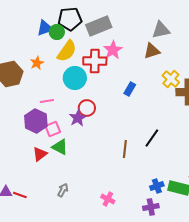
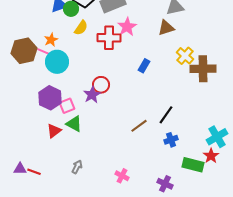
yellow semicircle: (67, 51) -> (81, 28), size x0.7
cyan circle: (75, 78) -> (57, 62), moved
pink line: (47, 101) -> (44, 52), moved, turned 32
brown line: (125, 149) -> (139, 126), turned 48
blue cross: (157, 186) -> (171, 140), moved
purple cross: (151, 207) -> (165, 184), turned 35

